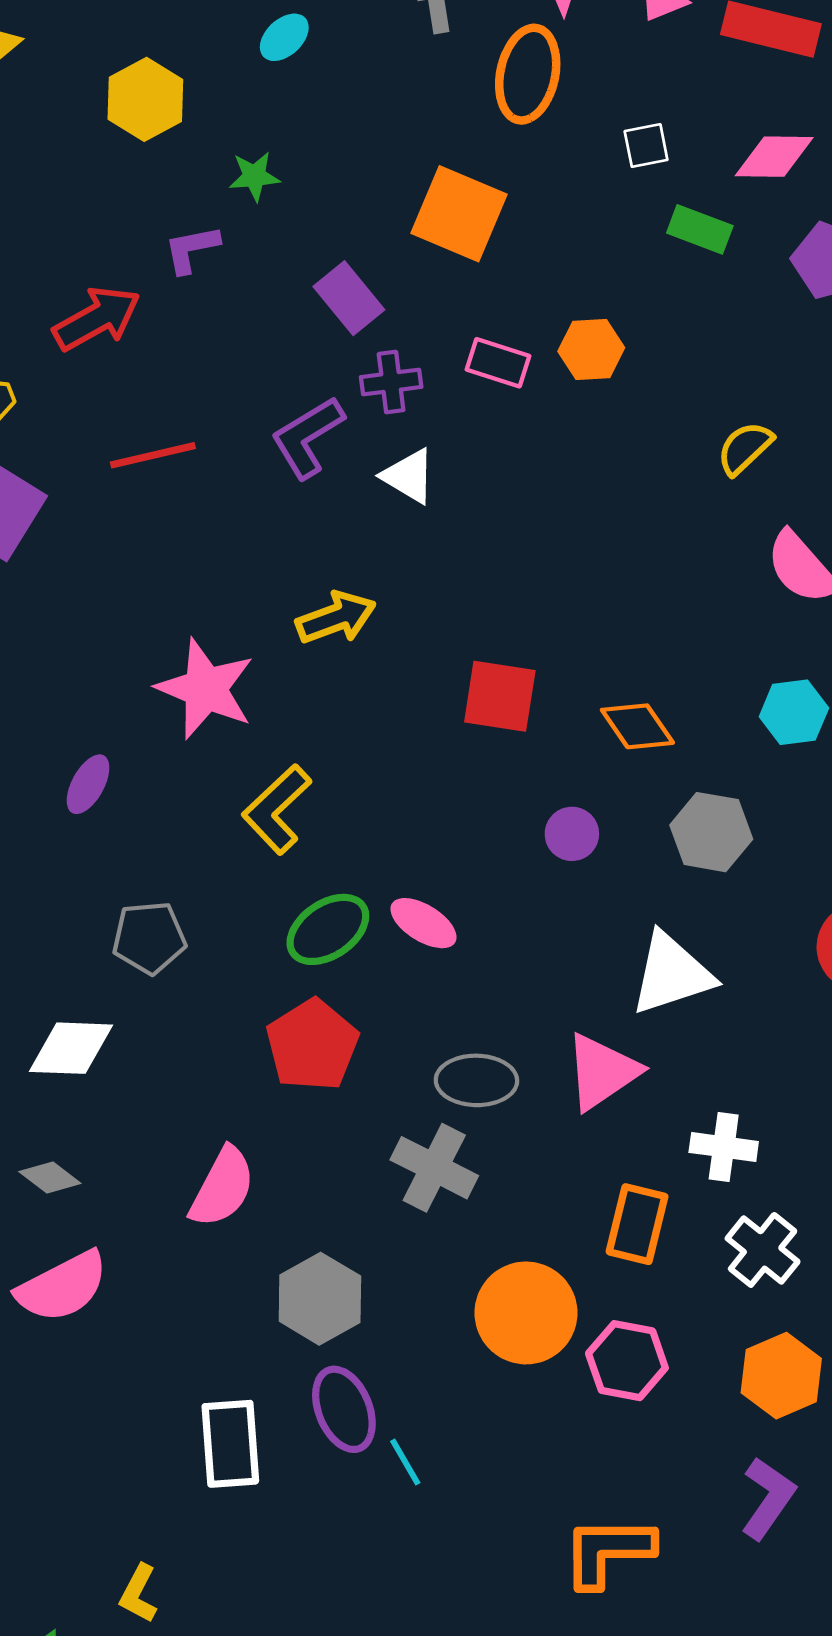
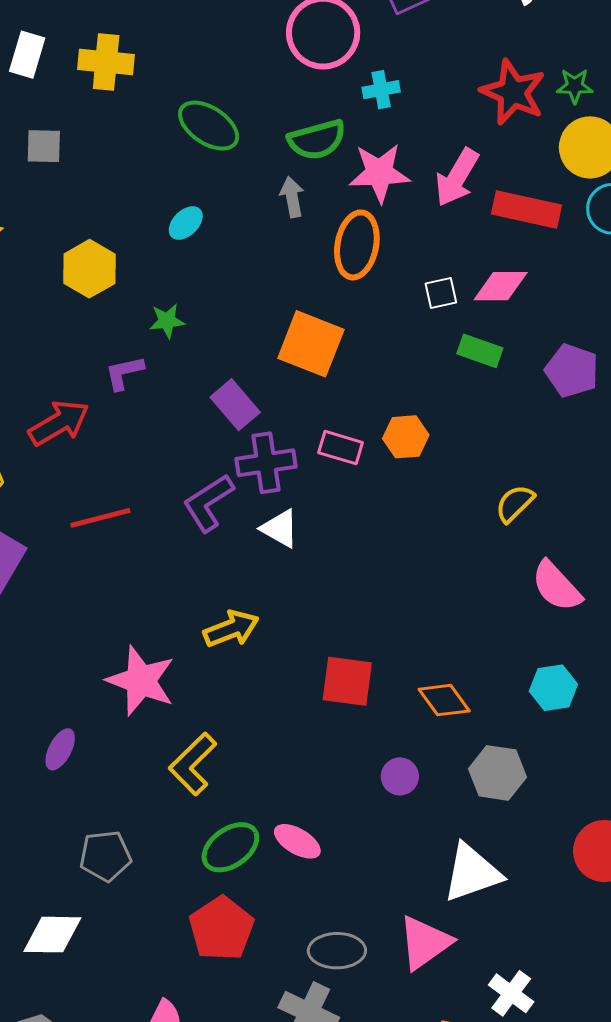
pink diamond: (774, 157) -> (501, 286), moved
purple cross: (391, 382) -> (266, 463), size x1.4
white cross: (724, 1147) -> (511, 993), turned 30

